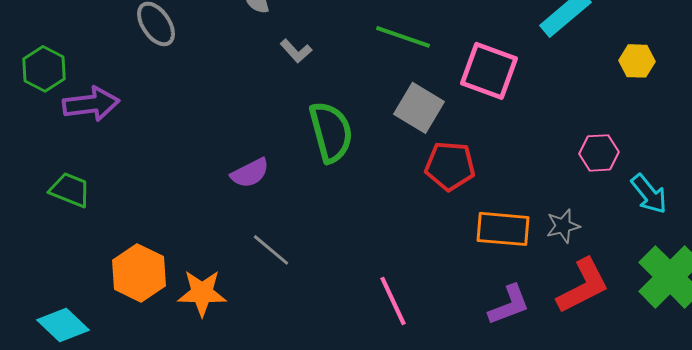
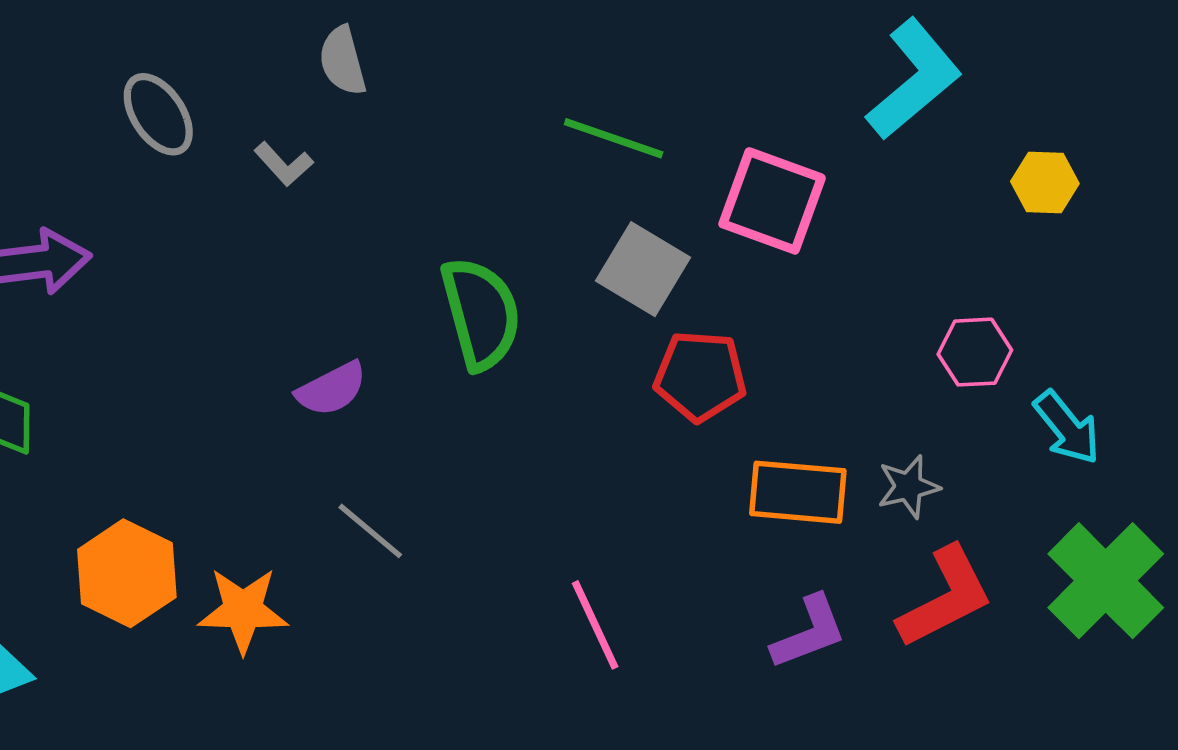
gray L-shape: (296, 51) -> (284, 164), moved

